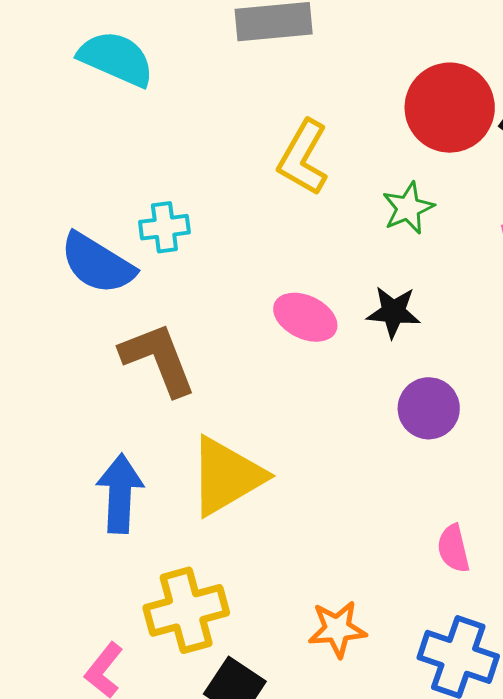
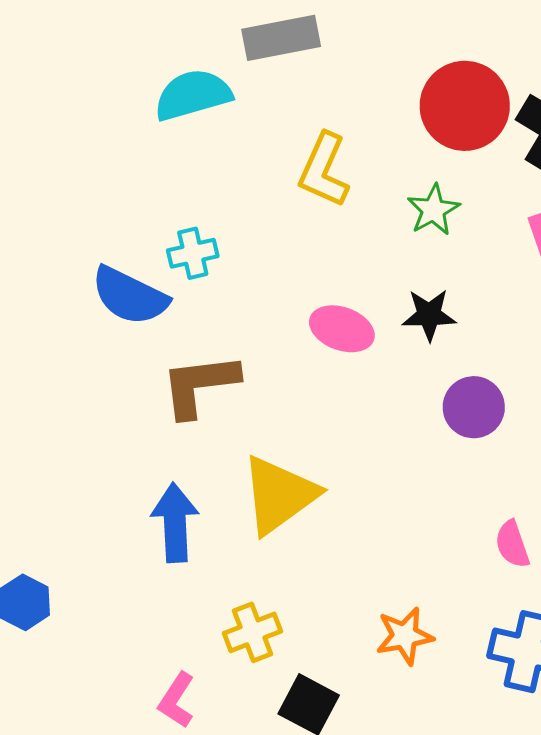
cyan semicircle: (116, 59) -> (193, 95), moved, turned -34
brown L-shape: (158, 359) -> (200, 385), turned -70
yellow cross: (186, 610) -> (253, 632), size x0.7

